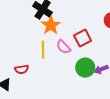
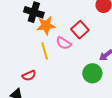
orange star: (51, 25) -> (46, 26), turned -30
green circle: (85, 68) -> (92, 73), moved

